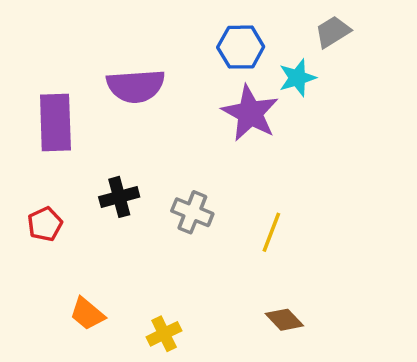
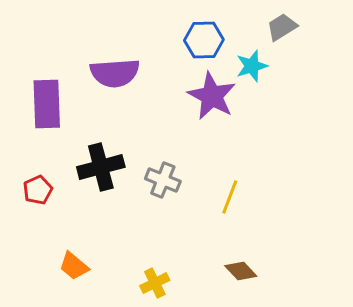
black cross: (119, 197) -> (101, 167), size x1.4
yellow cross: (164, 334) -> (155, 283), moved

